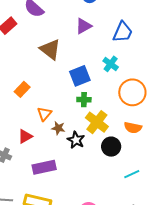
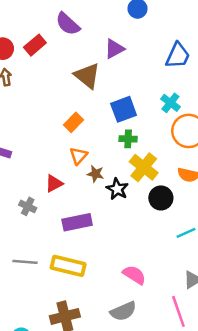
purple triangle: (84, 26) -> (114, 49), moved
cyan cross: (111, 64) -> (170, 103), moved
orange rectangle: (22, 89) -> (74, 122), moved

